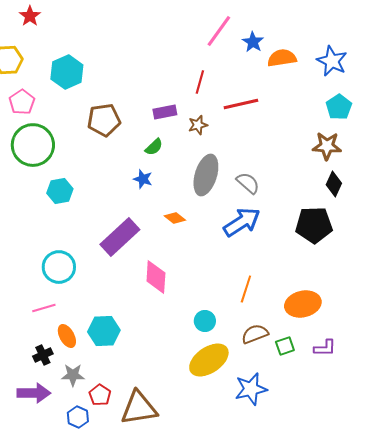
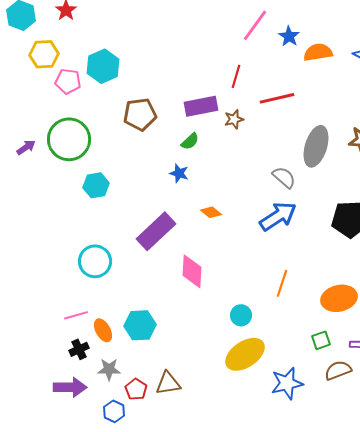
pink pentagon: (22, 102) -> (68, 81), moved, turned -30
purple rectangle: (165, 112) -> (201, 106), size x1.4
gray ellipse: (206, 175) -> (316, 146), moved
pink line: (44, 308) -> (76, 315), moved
brown semicircle: (255, 334) -> (338, 370), moved
brown triangle: (139, 408) -> (168, 383), moved, size x0.7

